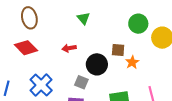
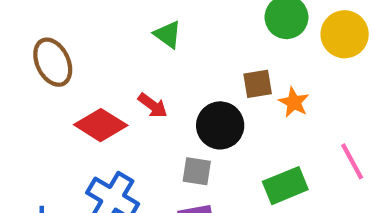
red diamond: (26, 48) -> (101, 125), moved
red arrow: (69, 48) -> (153, 106), turned -120

